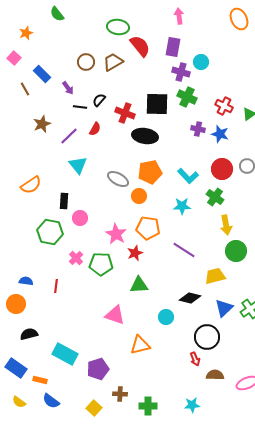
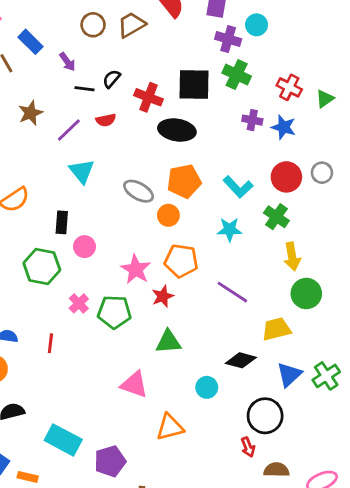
red semicircle: (95, 129) -> (106, 120), turned 48

